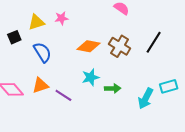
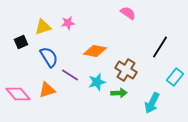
brown cross: (120, 46) -> (126, 70), moved
cyan rectangle: (169, 86) -> (175, 77), moved, turned -36
purple line: (63, 95) -> (70, 75), moved

